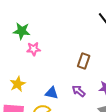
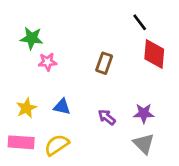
brown rectangle: (84, 61) -> (104, 63), moved
blue triangle: (52, 93) -> (62, 107), moved

